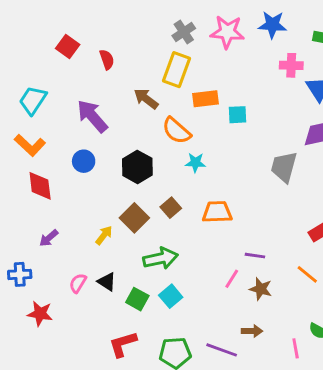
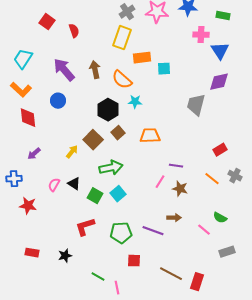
brown arrow: (146, 99) -> (95, 70), moved, turned 42
black hexagon: (137, 167) -> (108, 110), moved
pink line: (296, 348) -> (204, 230), turned -40

